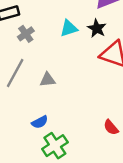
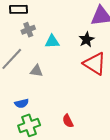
cyan triangle: (69, 28) -> (52, 42), moved
red semicircle: (111, 127) -> (68, 121), moved

